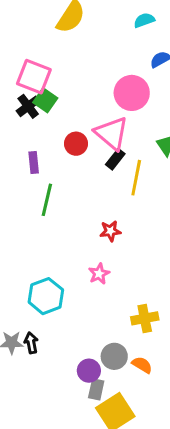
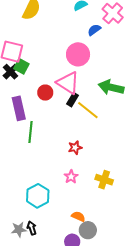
purple rectangle: (34, 162) -> (19, 108), size x1.6
yellow line: (136, 178) -> (88, 110), turned -55
yellow cross: (145, 318) -> (104, 180), moved, turned 36
orange semicircle: (142, 365) -> (78, 216), moved

